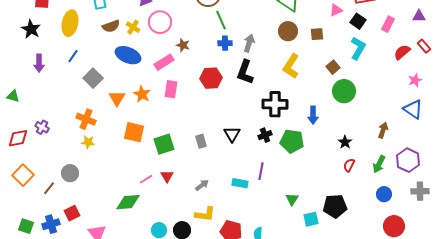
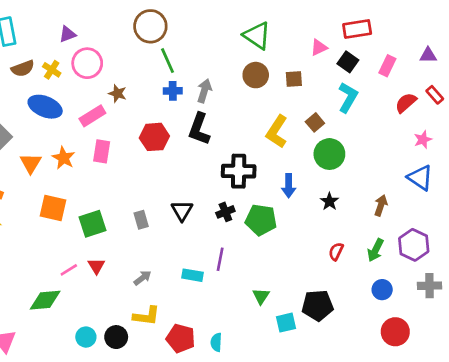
yellow L-shape: (291, 66) -> (277, 132), moved
black star: (345, 142) -> (329, 201), moved

